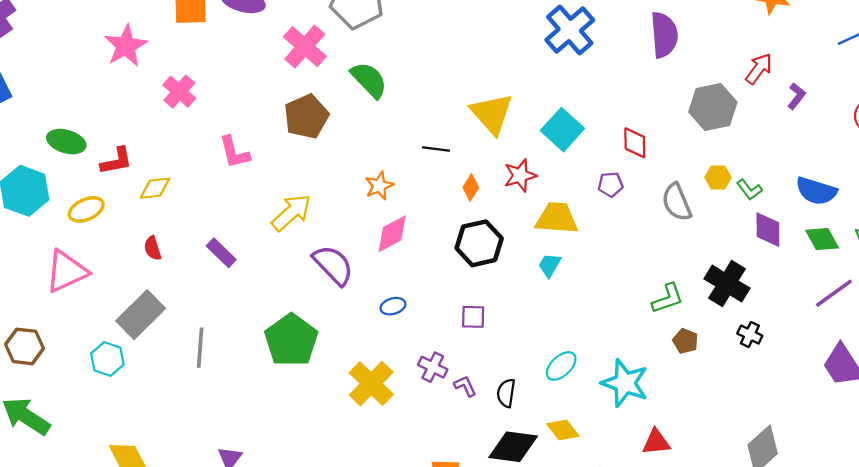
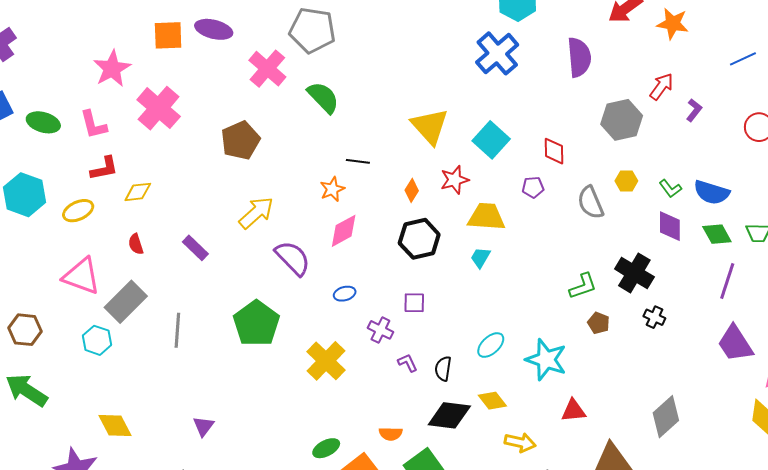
pink cross: (179, 92) -> (159, 108), size x1.5
brown pentagon: (306, 116) -> (240, 140), moved
green ellipse: (66, 142) -> (43, 122), moved
black line: (436, 149) -> (358, 161), moved
pink L-shape: (234, 152) -> (93, 125), moved
green L-shape: (749, 190) -> (670, 188), moved
pink triangle: (66, 271) -> (82, 276), moved, turned 45
purple line: (834, 293) -> (727, 281), turned -36
purple cross: (433, 367) -> (380, 330), moved

